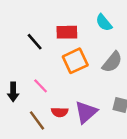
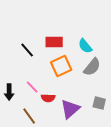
cyan semicircle: (104, 23) -> (85, 46), moved
red semicircle: (60, 112) -> (48, 98), moved

